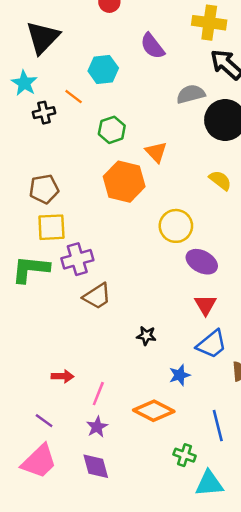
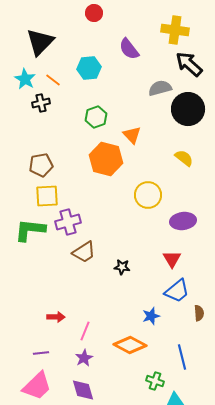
orange line: (74, 97) -> (53, 80), moved
purple ellipse: (202, 262) -> (183, 221), moved, turned -35
black star: (146, 336) -> (122, 267), moved
purple line: (44, 421) -> (41, 353), turned -42

